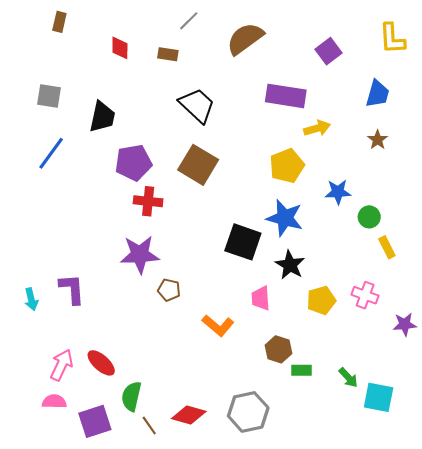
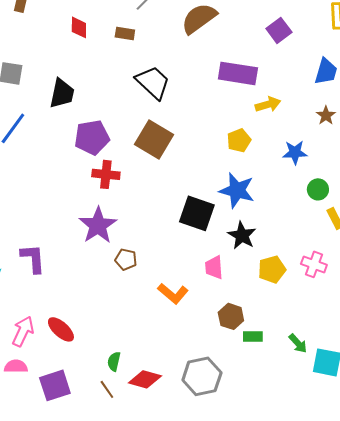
yellow pentagon: (287, 166) -> (239, 140), size x0.7
blue star: (338, 192) -> (295, 152), moved
purple star: (140, 254) -> (98, 225), turned -30
green semicircle: (131, 396) -> (114, 361), moved, size x0.7

